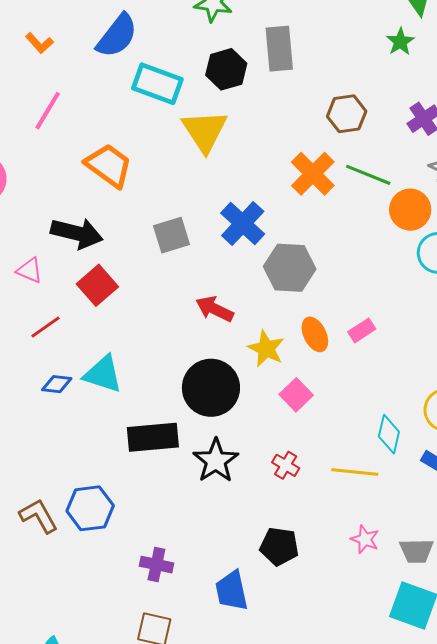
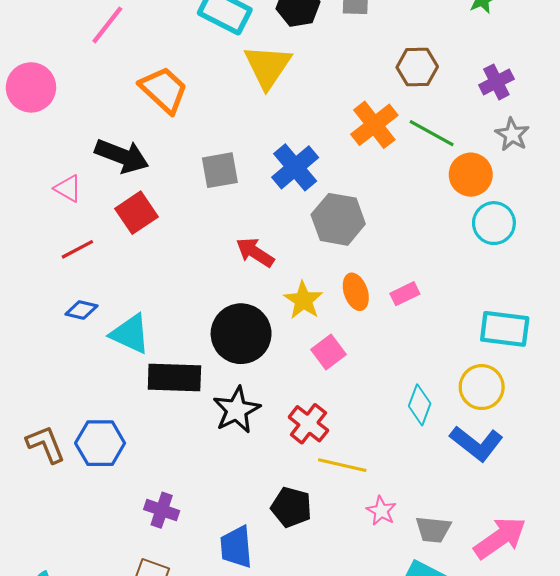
cyan triangle: (103, 374) -> (130, 334), moved
red cross: (286, 465) -> (308, 424), size x1.4
yellow line: (355, 472) -> (342, 465), moved

